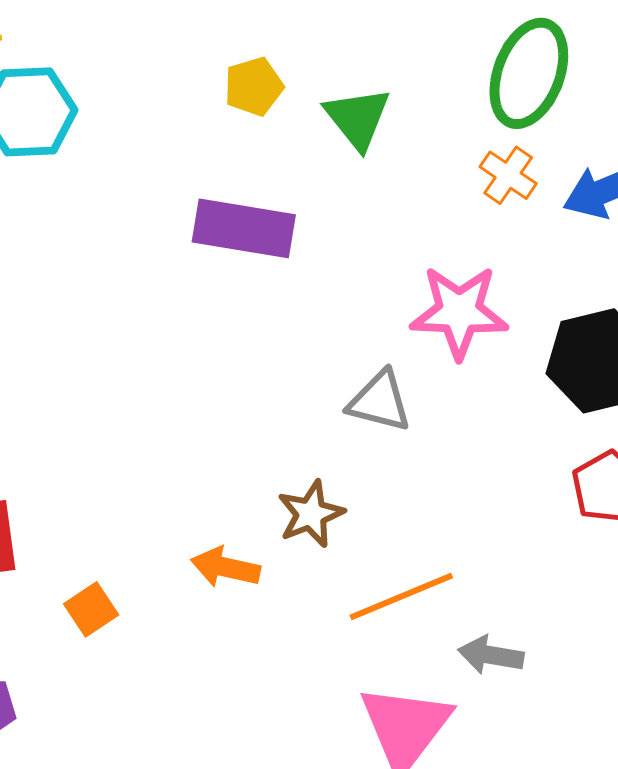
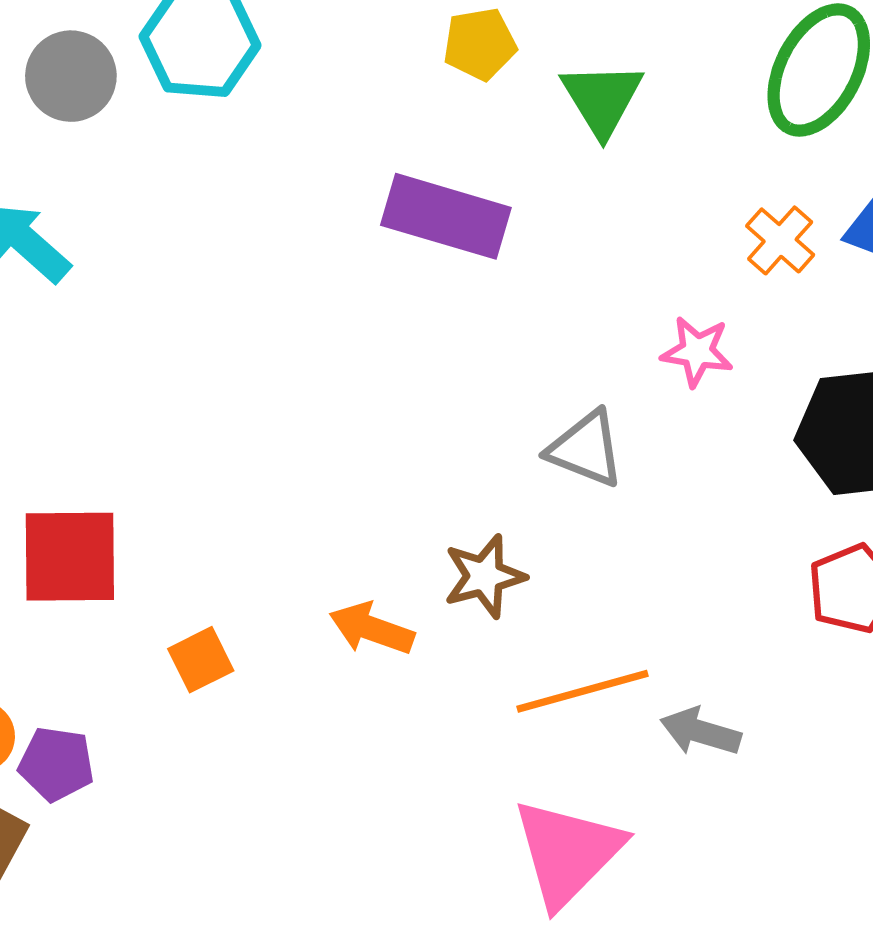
orange cross: (508, 175) -> (780, 240), moved
pink star: (459, 312) -> (697, 352), size x0.6
gray arrow: (491, 655) -> (701, 732), moved

